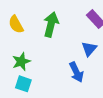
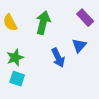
blue arrow: (76, 72) -> (58, 58), moved

